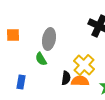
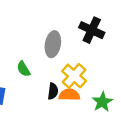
gray ellipse: (49, 39) -> (53, 44), moved

